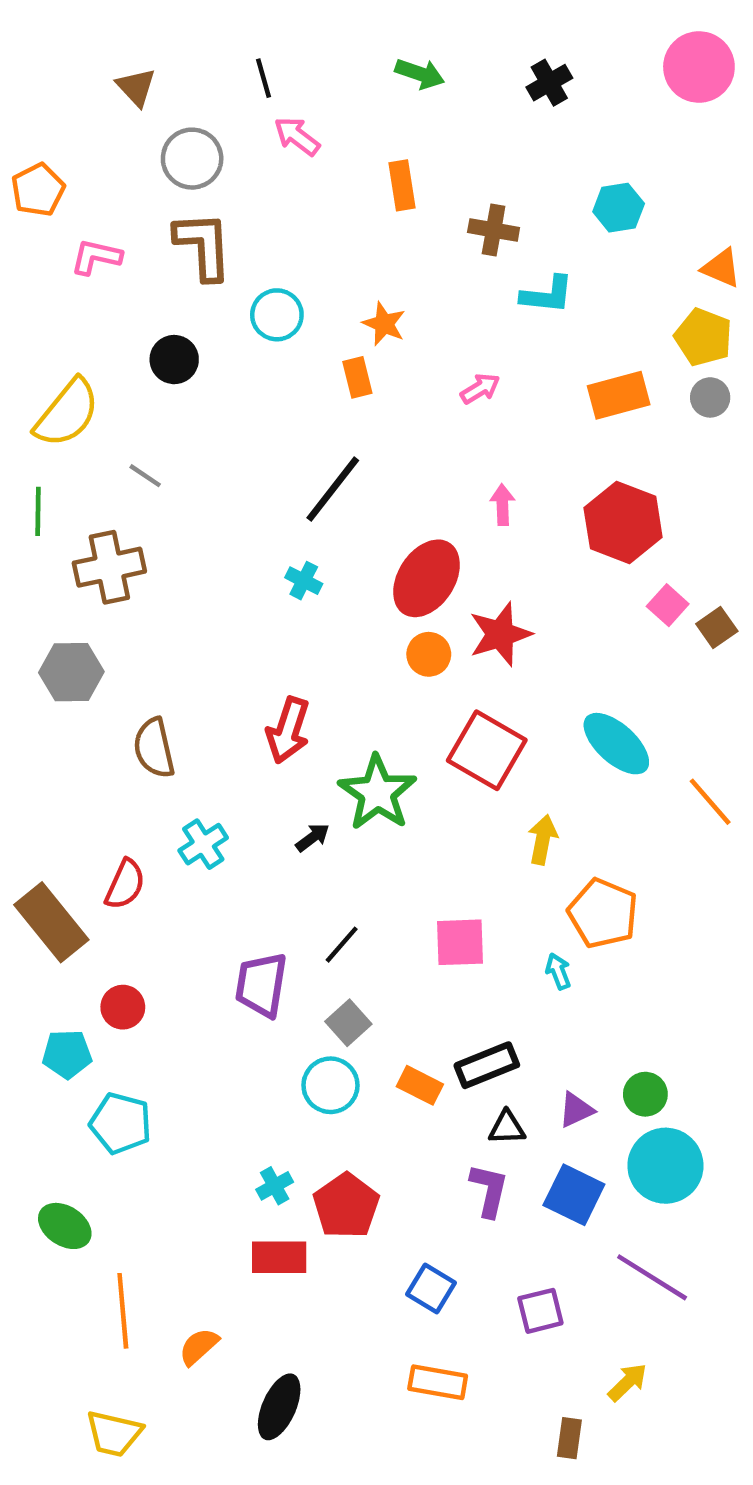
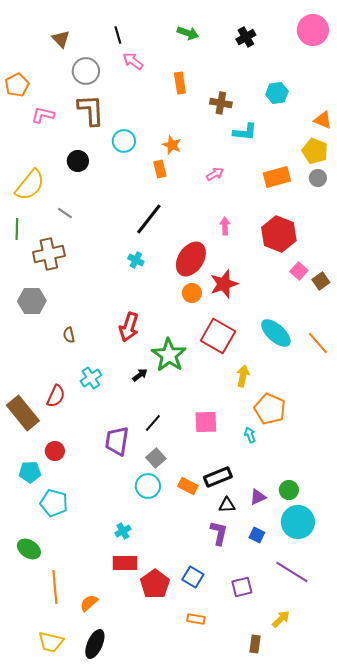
brown semicircle: (154, 748) -> (69, 335), size x0.6
orange line: (710, 802) -> (318, 343), moved
blue square: (574, 1195) -> (257, 535), size x0.6
red pentagon: (346, 1206) -> (155, 584), moved
orange rectangle: (438, 1382) -> (196, 619), size x0.7
black ellipse: (279, 1407) -> (95, 644), moved

